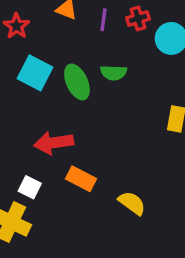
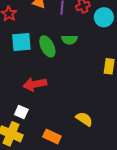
cyan square: (35, 73) -> (21, 42), turned -30
orange rectangle: (81, 179) -> (52, 136), moved

